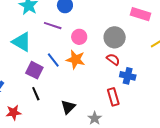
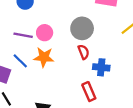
purple line: (53, 26) -> (23, 35), moved
red semicircle: (113, 59) -> (84, 52), turned 40

